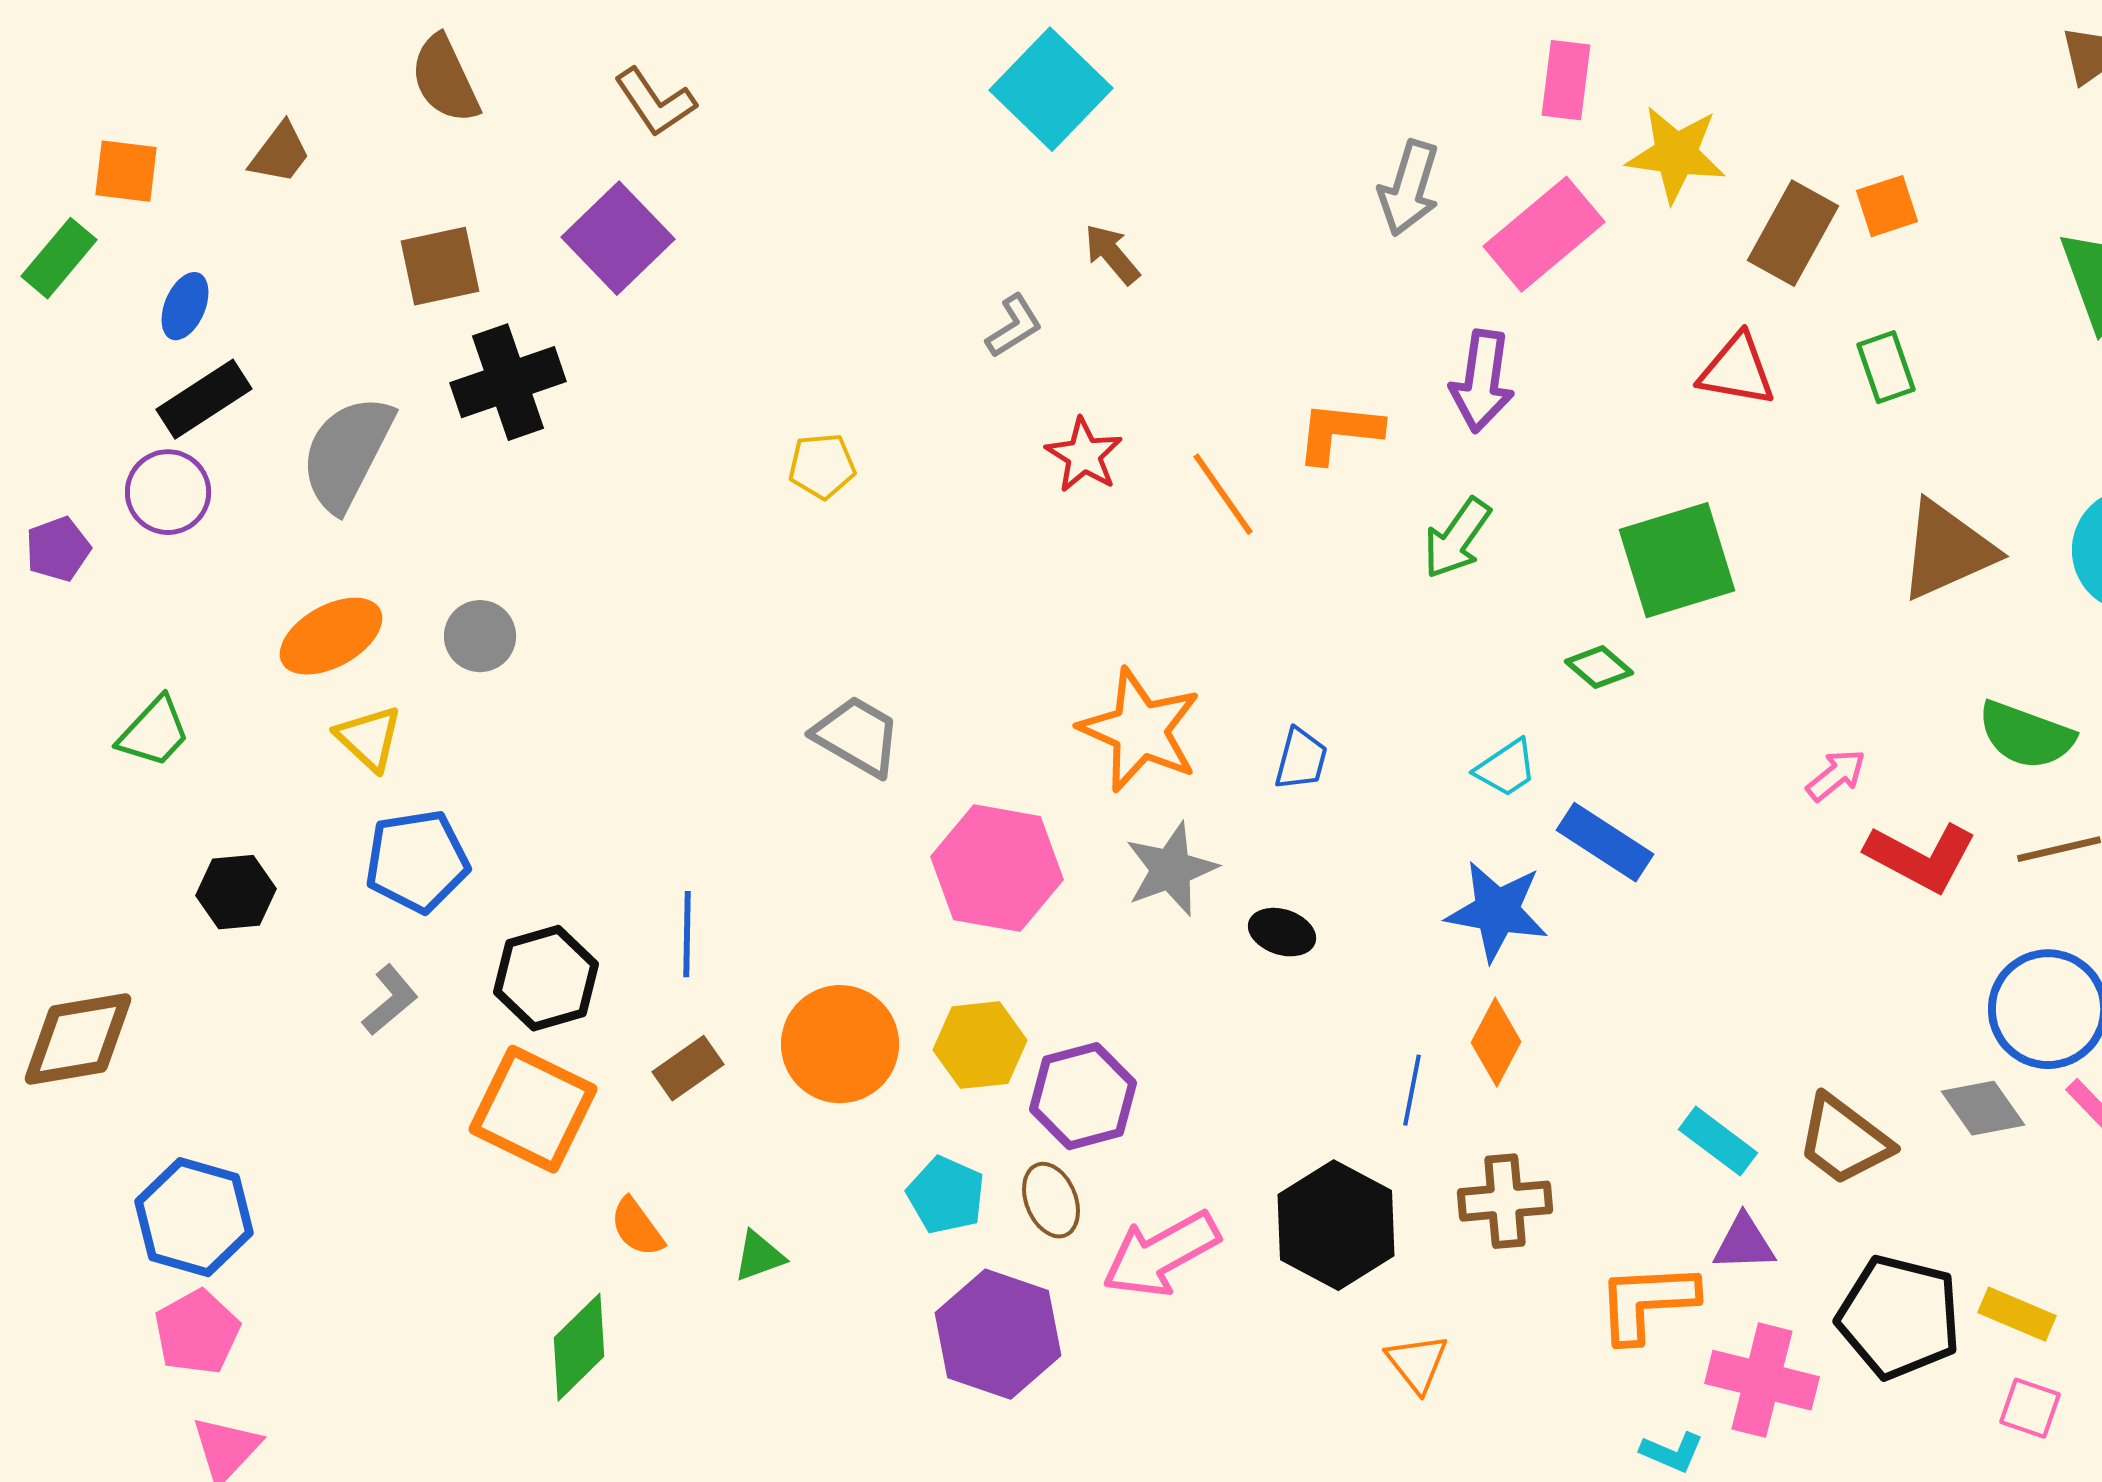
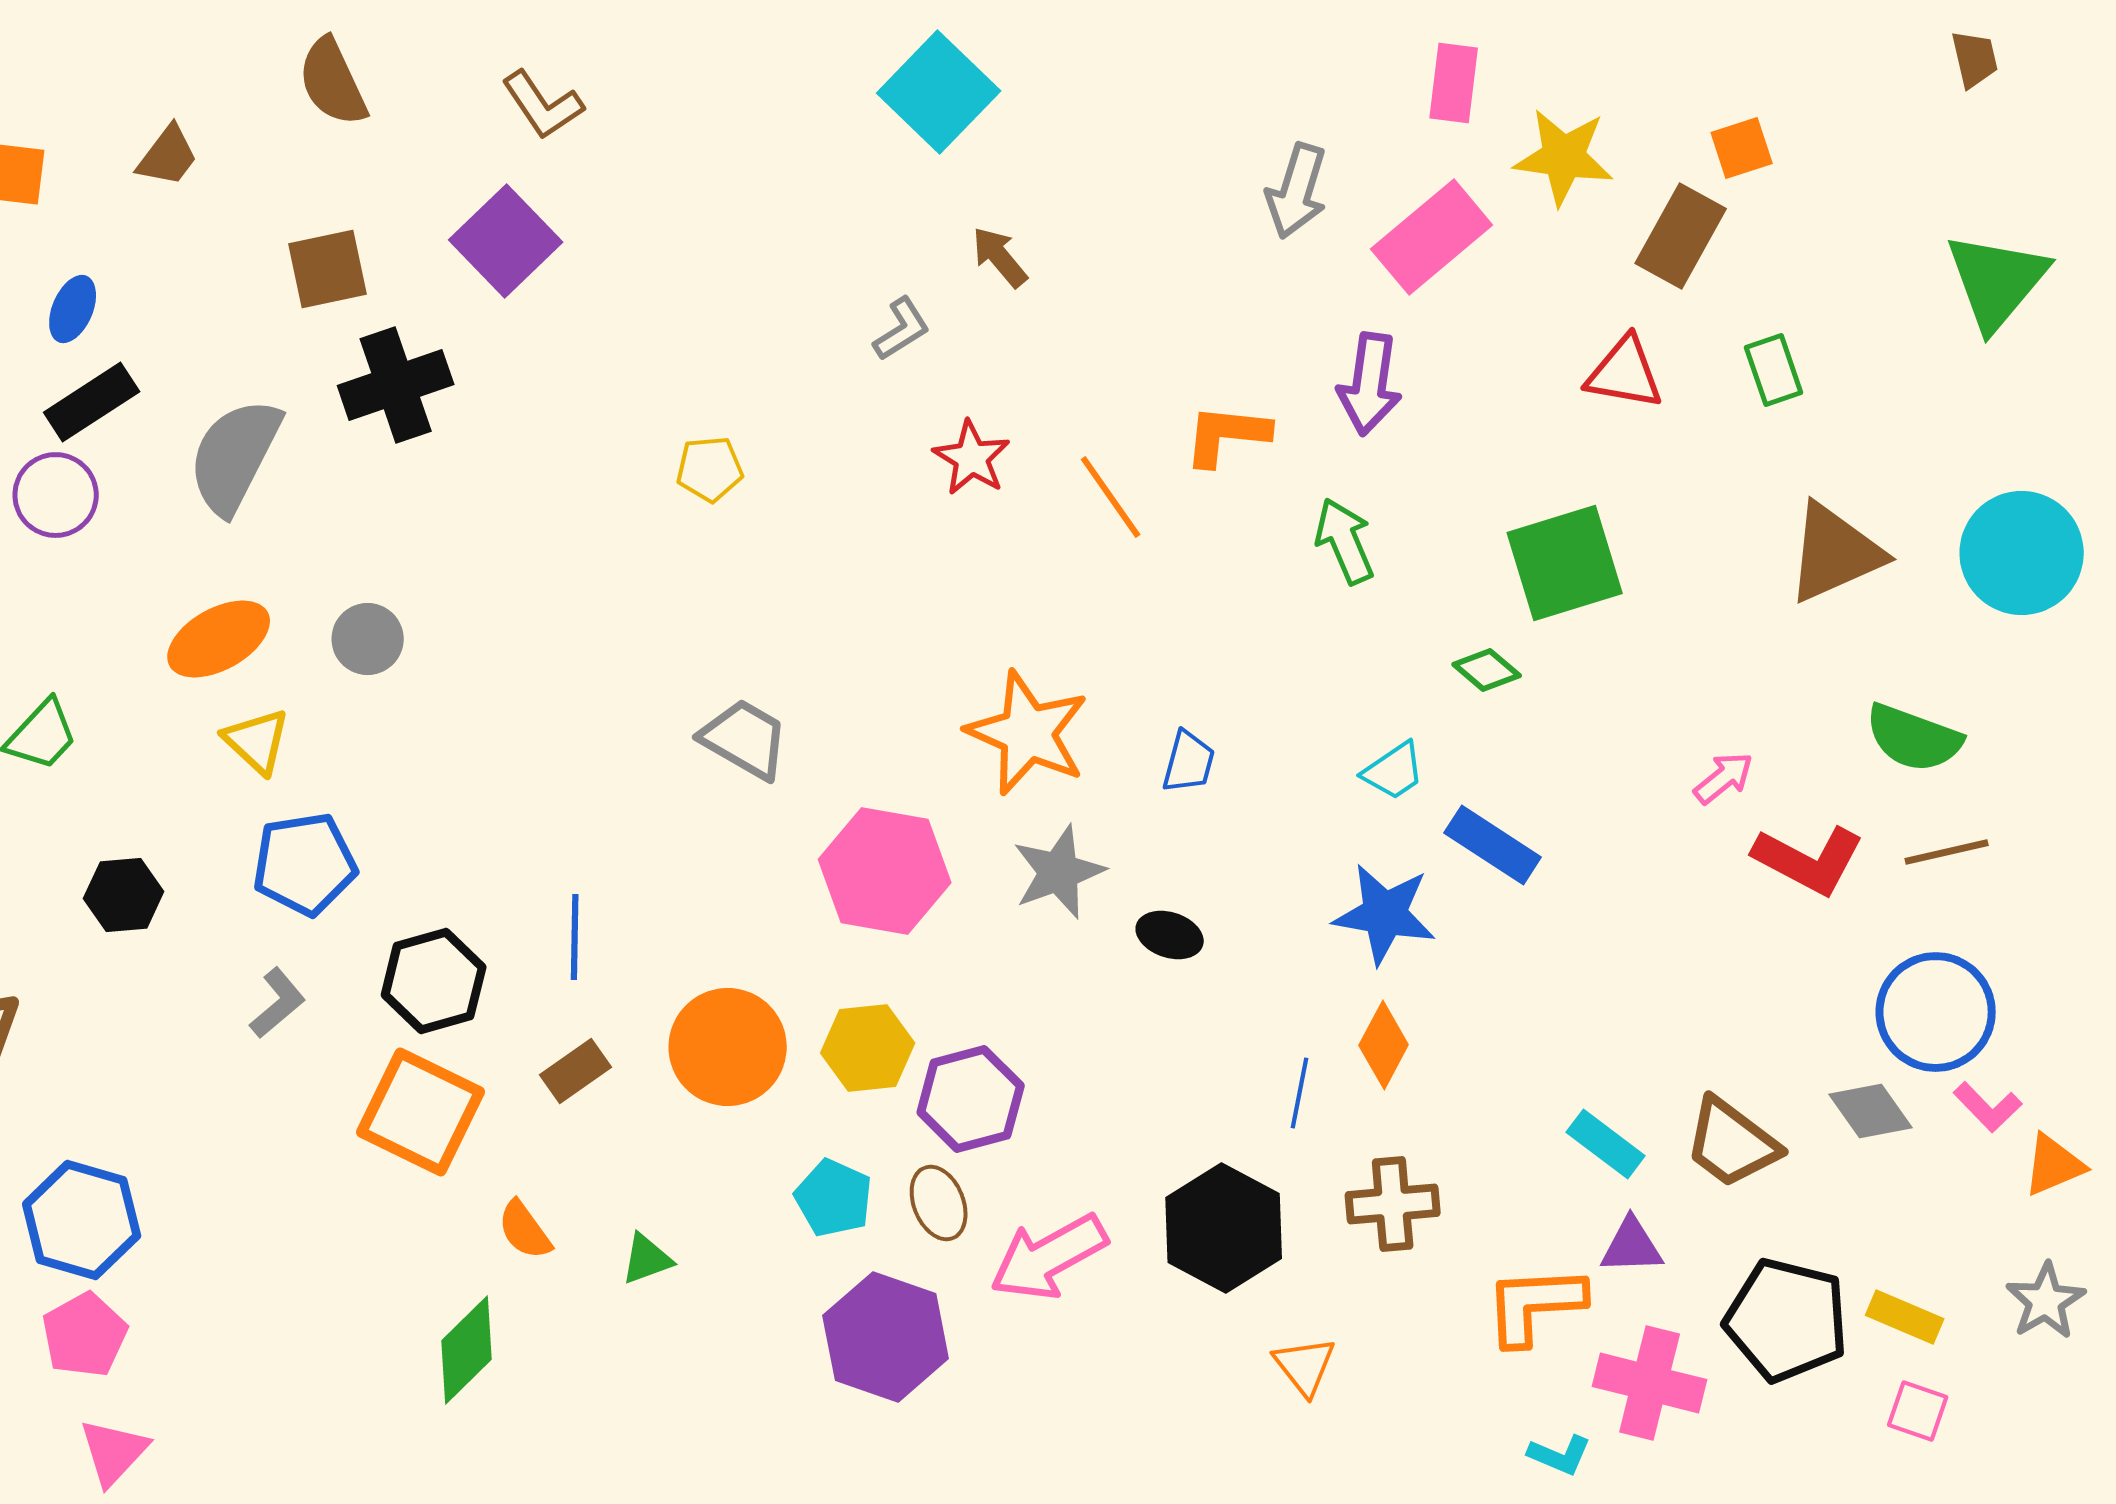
orange square: (1887, 206) -> (1742, 148), moved
green arrow: (1457, 538) -> (1345, 541), turned 122

